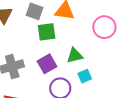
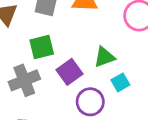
green square: (47, 32) -> (42, 47), moved

